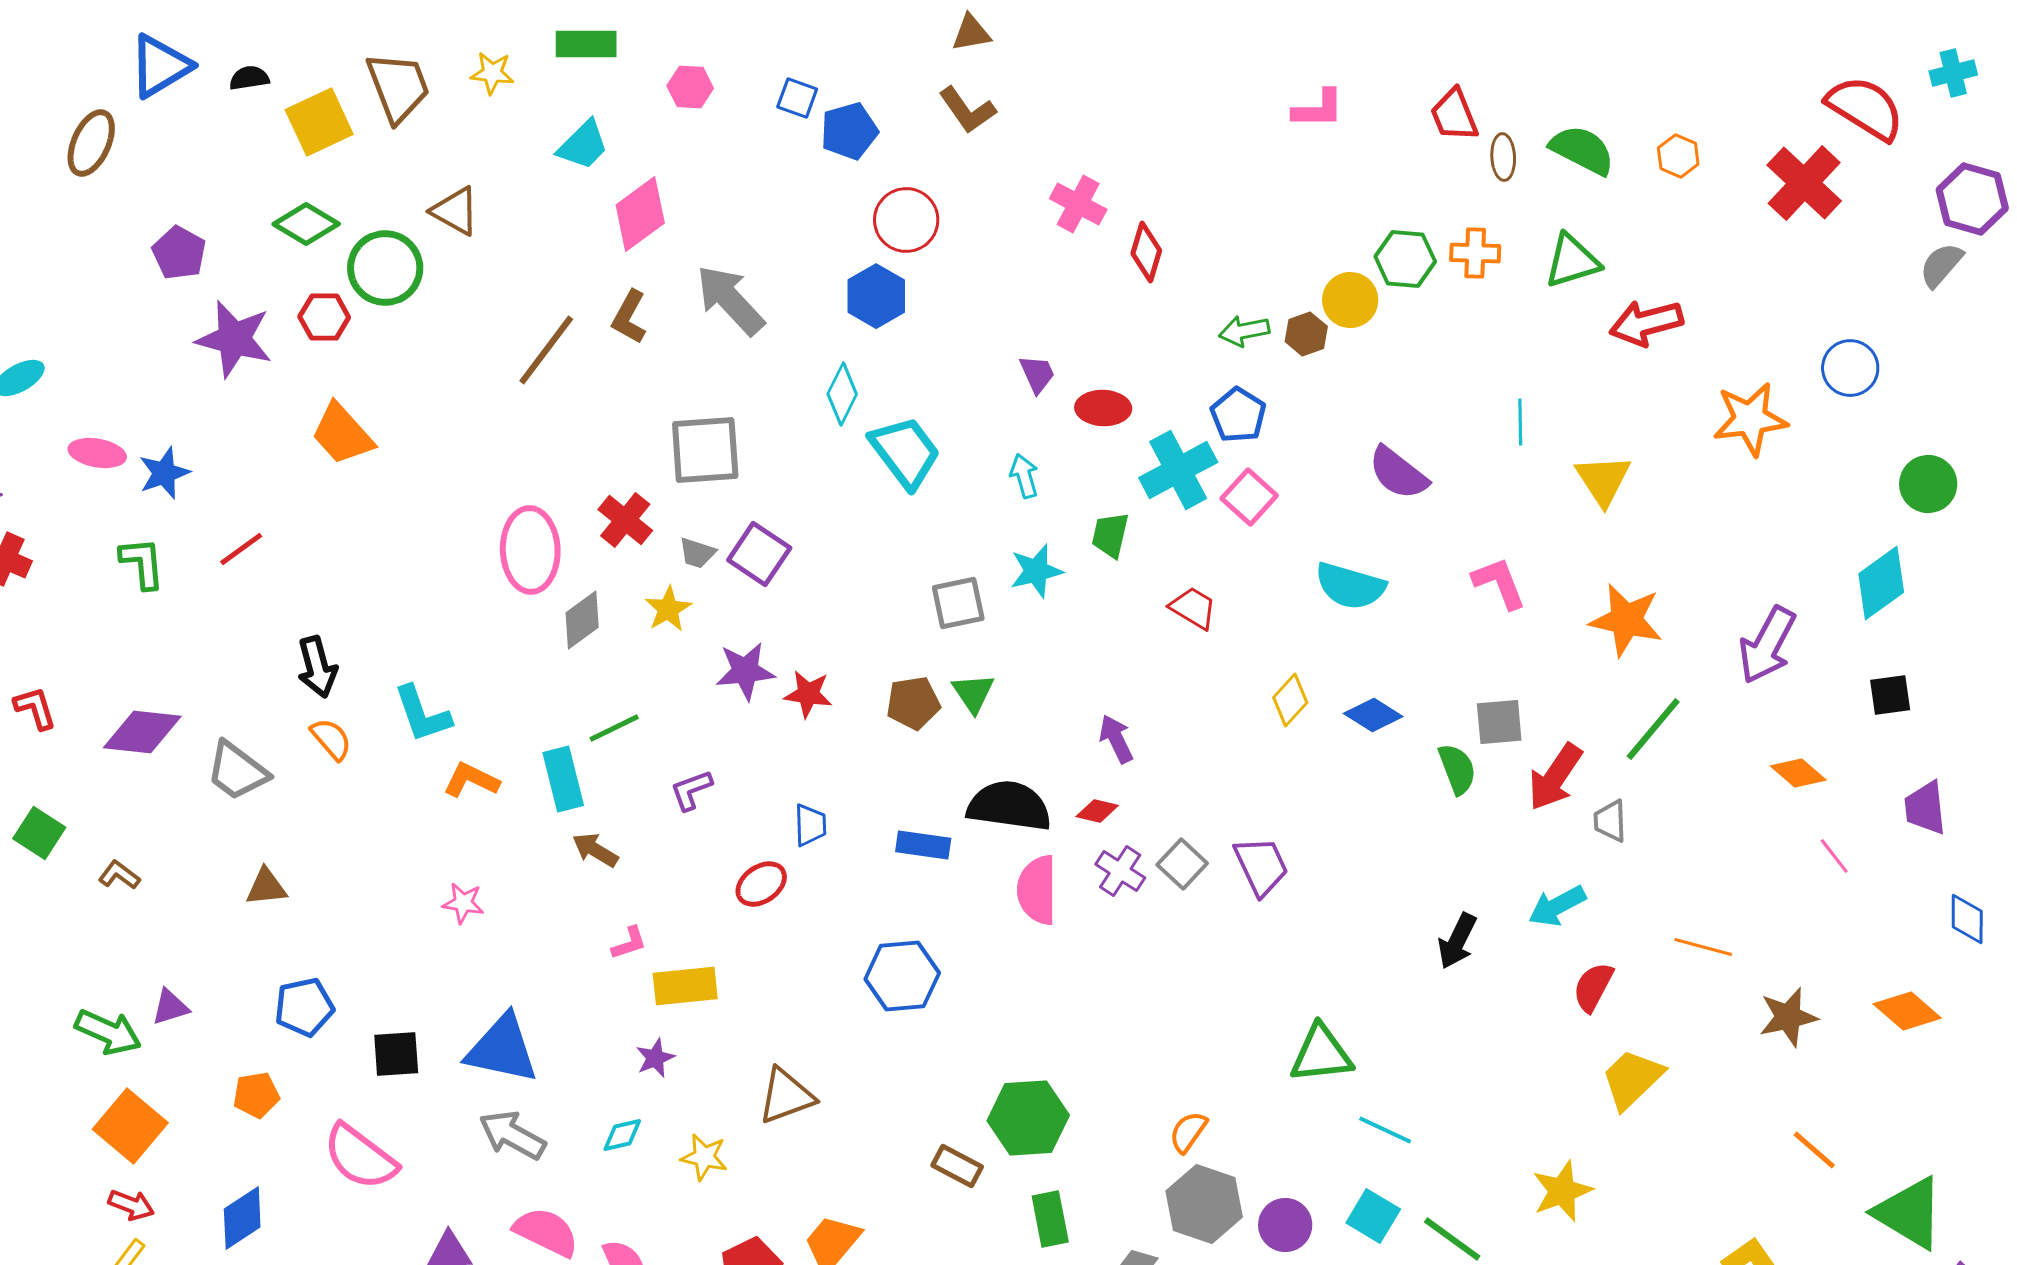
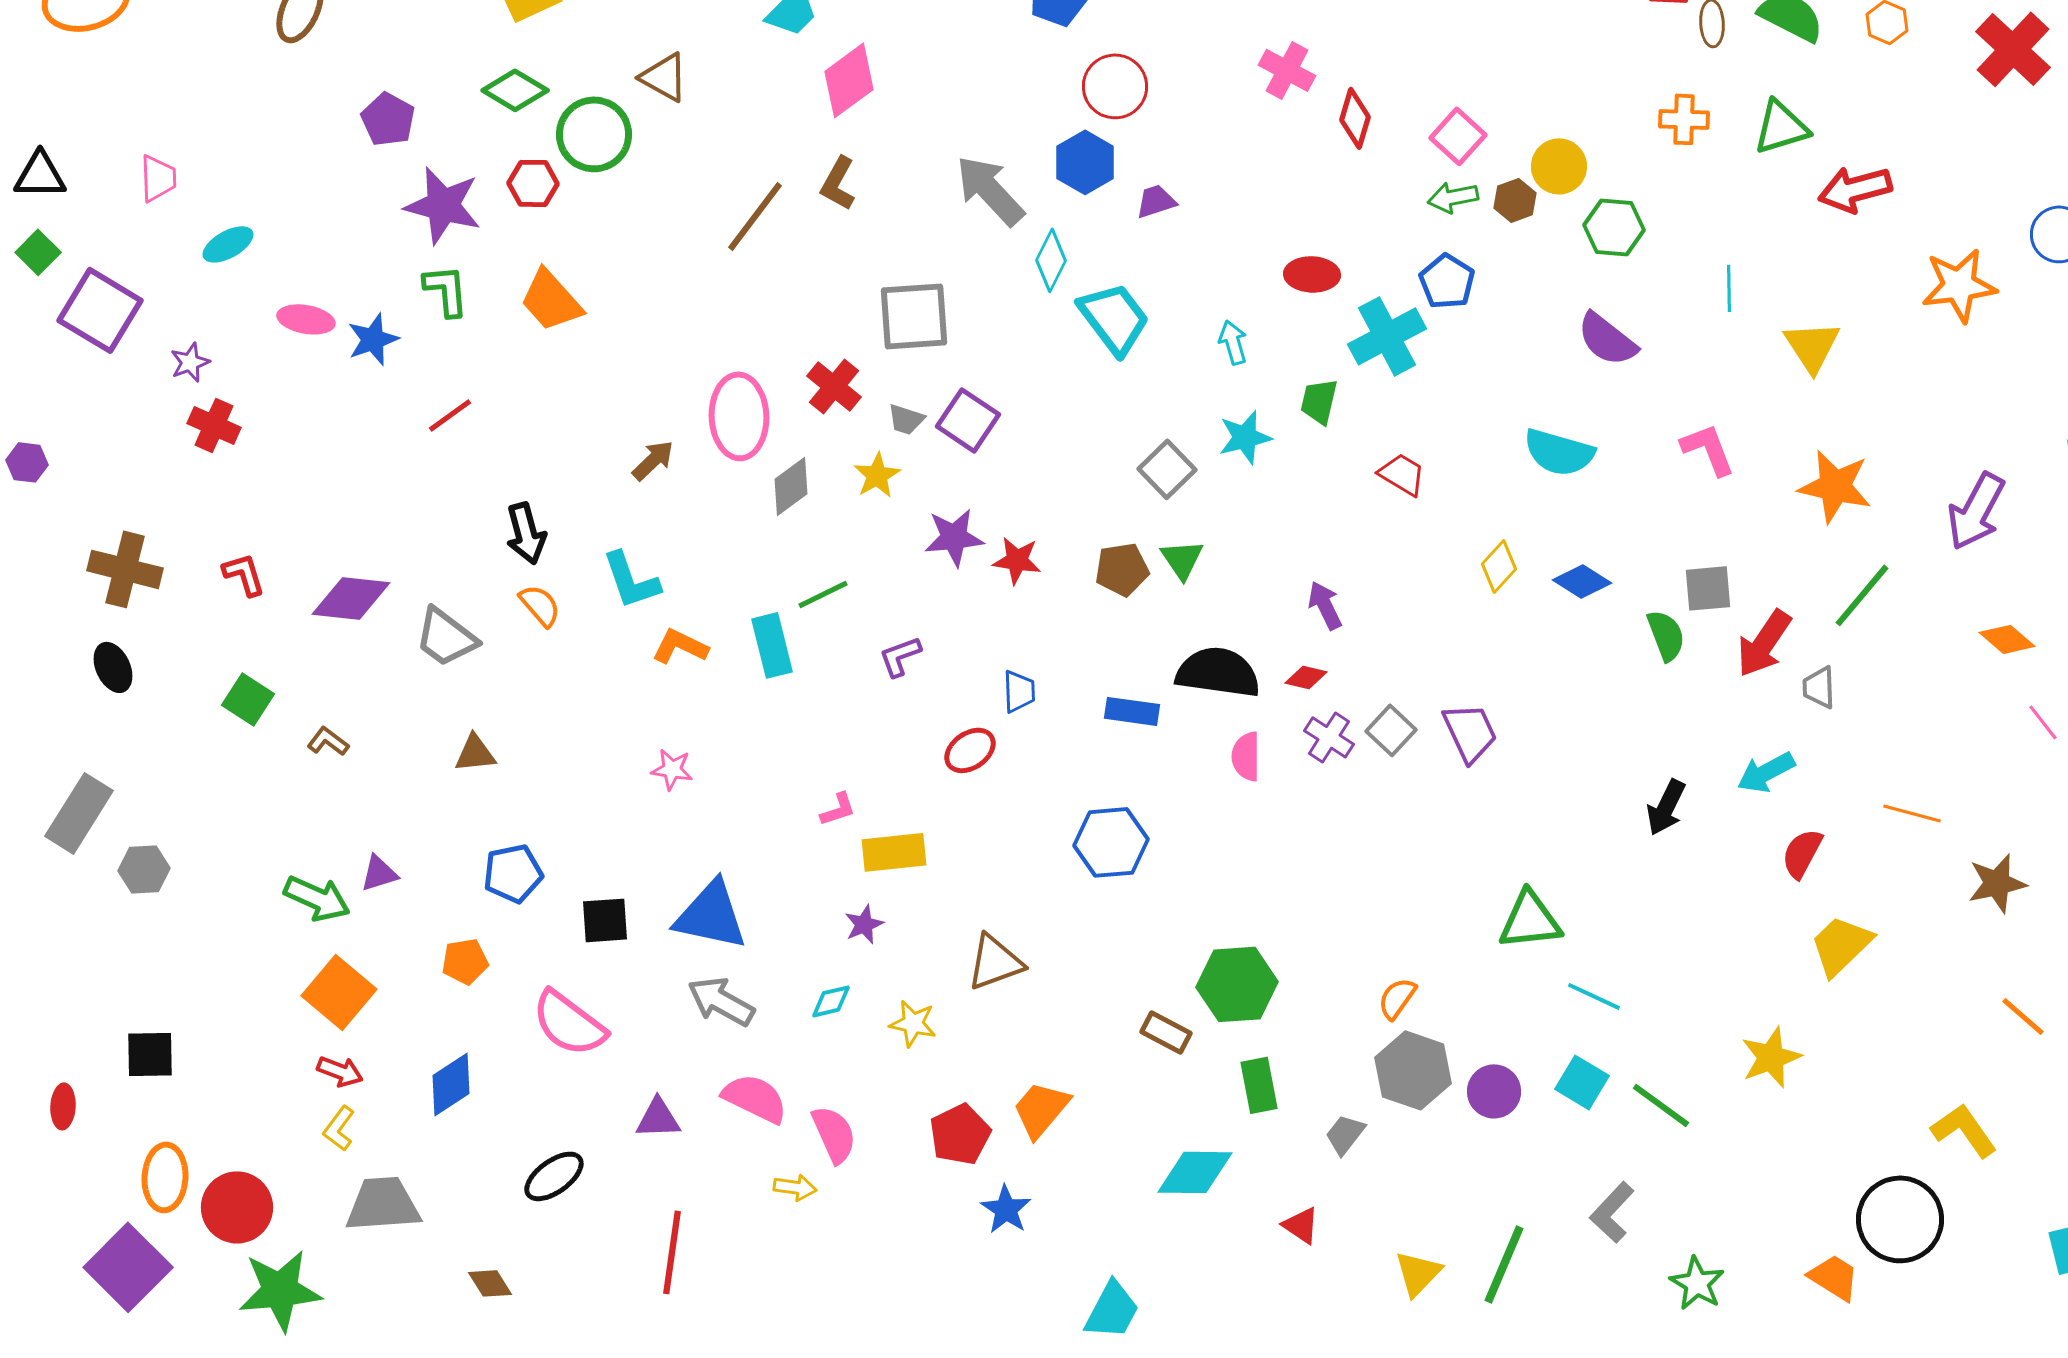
green hexagon: (1405, 259) -> (1614, 227), moved
gray arrow: (730, 300) -> (990, 190), moved
purple trapezoid: (1037, 374) -> (1156, 201), moved, turned -84
pink square: (1249, 497) -> (1458, 136), moved
green L-shape: (142, 563) -> (446, 290), moved
gray square: (958, 603) -> (1167, 469), turned -32
brown arrow: (595, 850) -> (653, 460), moved, turned 105
pink semicircle: (1037, 890) -> (1246, 756), size x0.7

